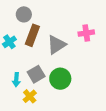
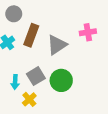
gray circle: (24, 14) -> (14, 14), moved

